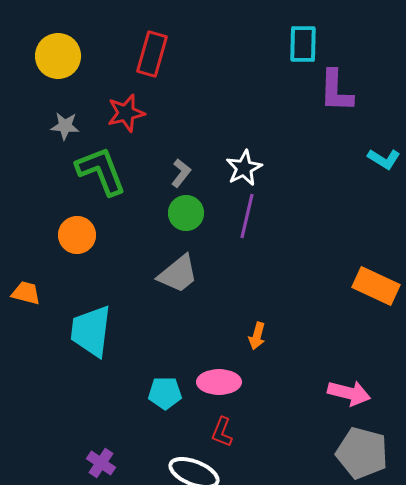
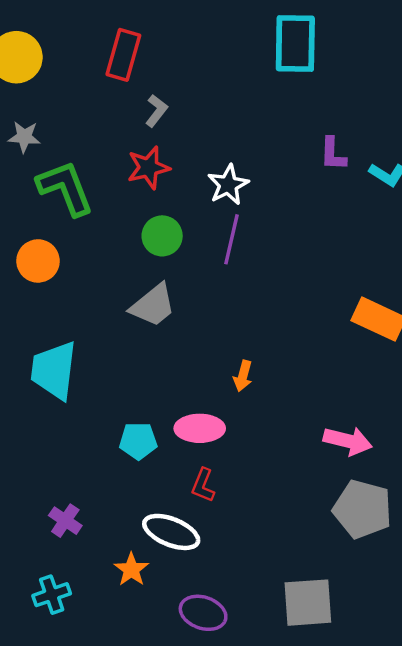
cyan rectangle: (303, 44) -> (295, 43), size x1.4
purple L-shape: (336, 91) -> (333, 154), moved, size x0.7
red star: (126, 113) -> (148, 168), moved
gray L-shape: (181, 173) -> (156, 111), moved

